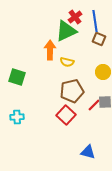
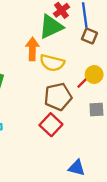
yellow semicircle: (67, 62) -> (52, 63), size x1.5
red line: (94, 105) -> (84, 82), moved

